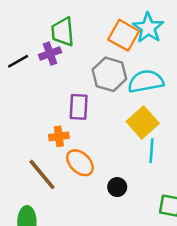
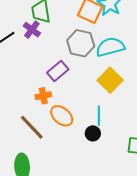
purple cross: (50, 54) -> (32, 30), turned -30
purple rectangle: (79, 107) -> (58, 71), turned 50
cyan line: (151, 151) -> (99, 116), moved

